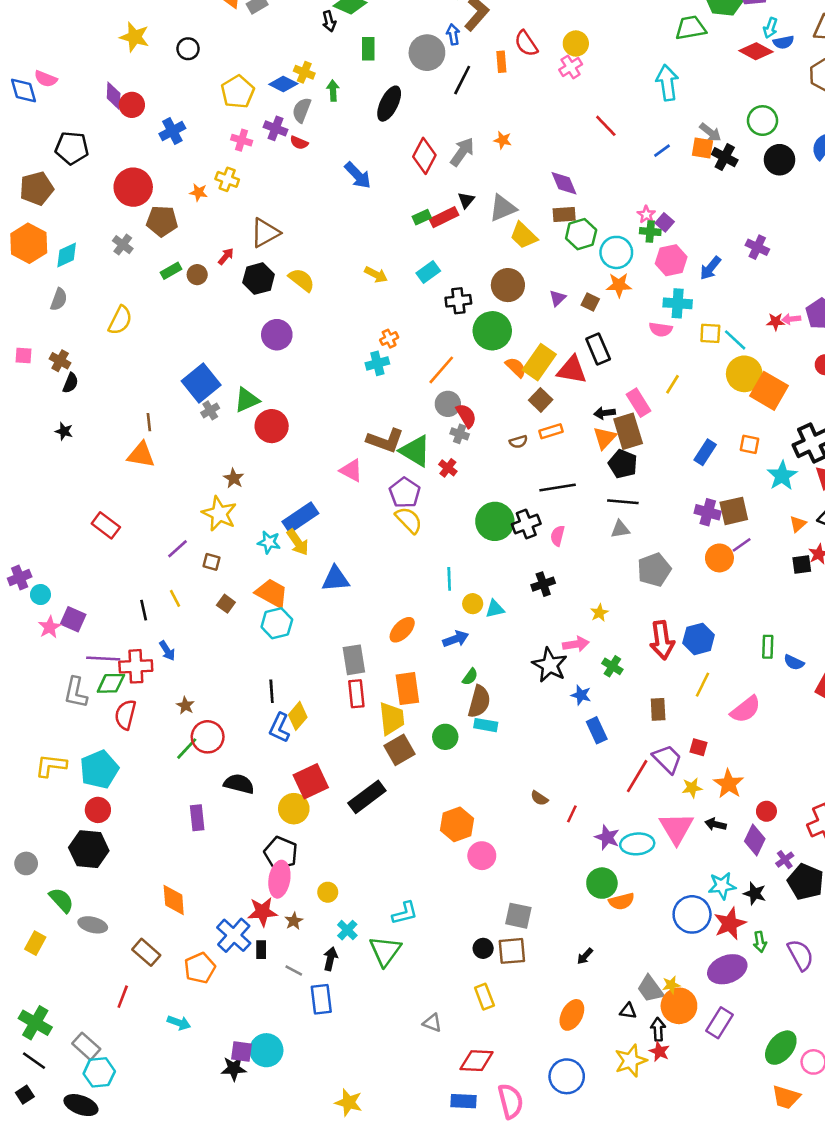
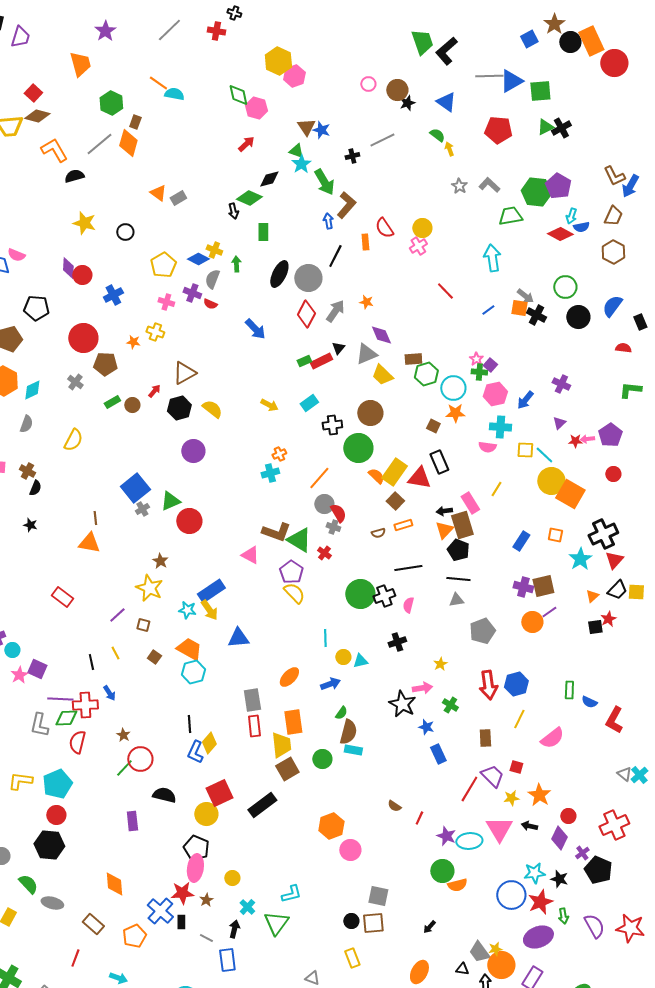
gray circle: (427, 53) -> (308, 278), moved
purple diamond: (564, 183) -> (381, 335), moved
purple triangle: (558, 298) -> (559, 423), moved

